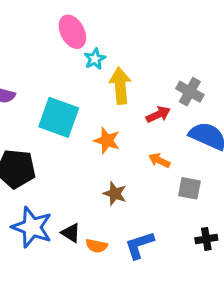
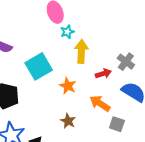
cyan square: (59, 117) -> (39, 66), turned 32
orange arrow: (159, 160) -> (100, 103), size x1.5

